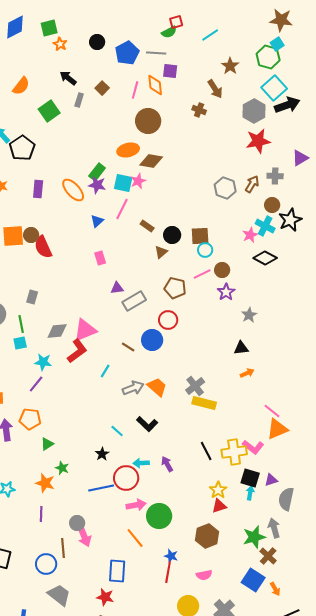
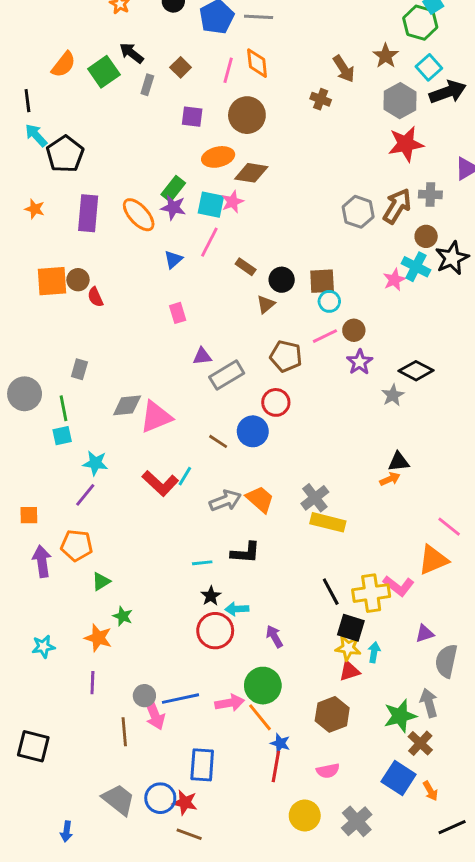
brown star: (230, 66) -> (386, 56), moved
purple square: (170, 71) -> (192, 117), moved
cyan square: (274, 88) -> (429, 67), size x0.7
green square: (49, 111) -> (104, 72), moved
brown arrow: (252, 184) -> (397, 206), size x1.4
purple rectangle: (38, 189) -> (88, 213), size x1.4
red semicircle: (43, 247) -> (95, 297), size x0.6
black diamond: (265, 258) -> (416, 371), moved
gray diamond: (57, 331) -> (127, 405), moved
black triangle: (241, 348) -> (399, 462), moved
red L-shape: (77, 351) -> (160, 483), moved, turned 80
pink line: (272, 411) -> (449, 527), moved
black L-shape: (147, 424) -> (246, 553), turned -40
cyan line: (117, 431) -> (202, 563), turned -48
black star: (102, 454) -> (211, 596), moved
purple arrow: (167, 464) -> (274, 636), moved
black square: (250, 478) -> (351, 628), moved
blue line: (101, 488) -> (181, 699), moved
yellow star: (218, 490) -> (348, 648), turned -30
cyan arrow: (250, 493) -> (374, 652), moved
pink arrow: (136, 505) -> (230, 703), moved
orange line: (135, 538) -> (260, 717), moved
blue circle: (46, 564) -> (160, 798), moved

